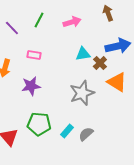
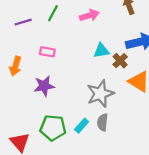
purple line: (12, 28) -> (23, 22), turned -63
cyan rectangle: (67, 131) -> (82, 126), moved
gray semicircle: (86, 134) -> (102, 122), moved, turned -42

